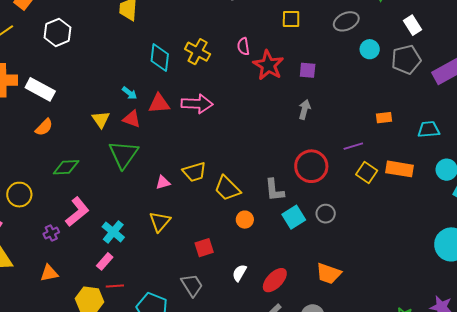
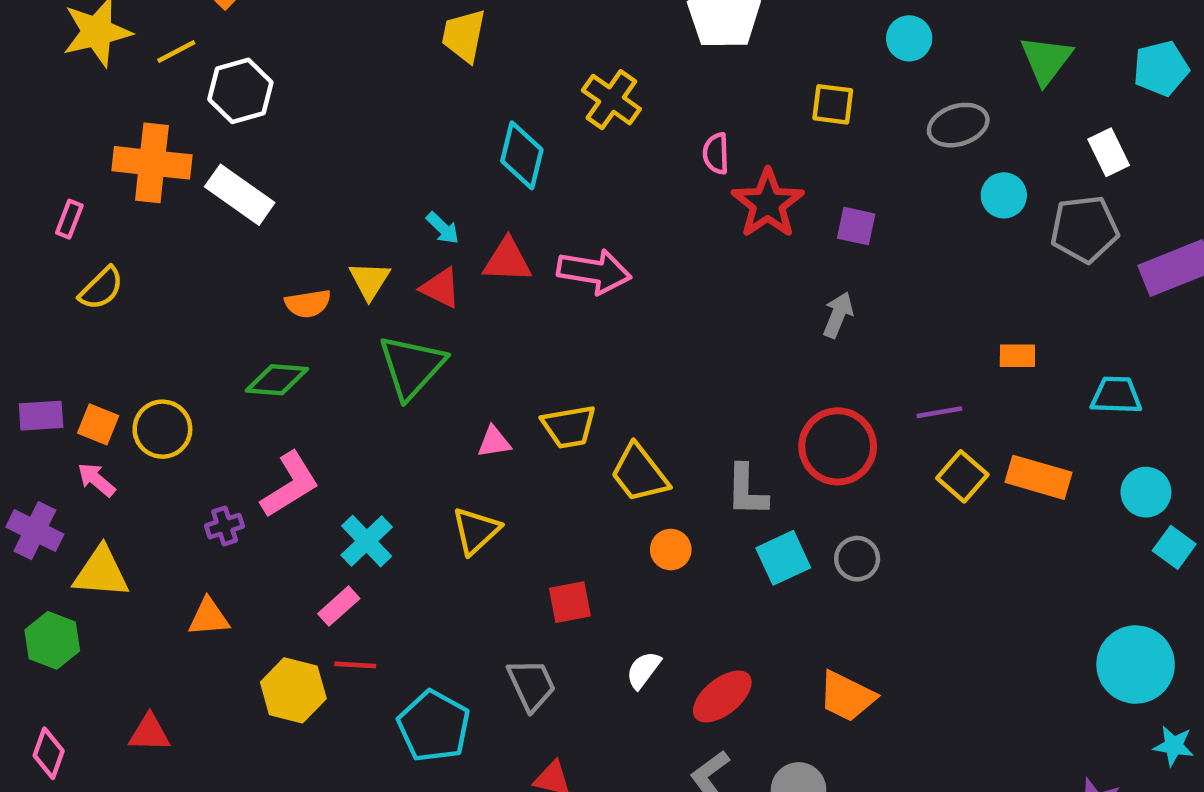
white hexagon: (57, 32) -> (240, 91), moved
yellow cross: (198, 52) -> (611, 100), moved
orange semicircle: (44, 127) -> (308, 304), moved, turned 30

